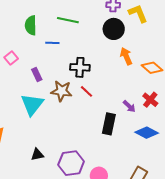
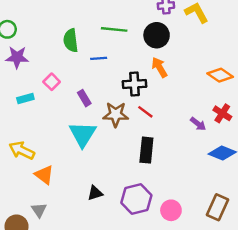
black circle: (114, 29) -> (157, 35), moved
orange arrow: (126, 56) -> (159, 67), moved
black rectangle: (109, 124) -> (146, 150), moved

